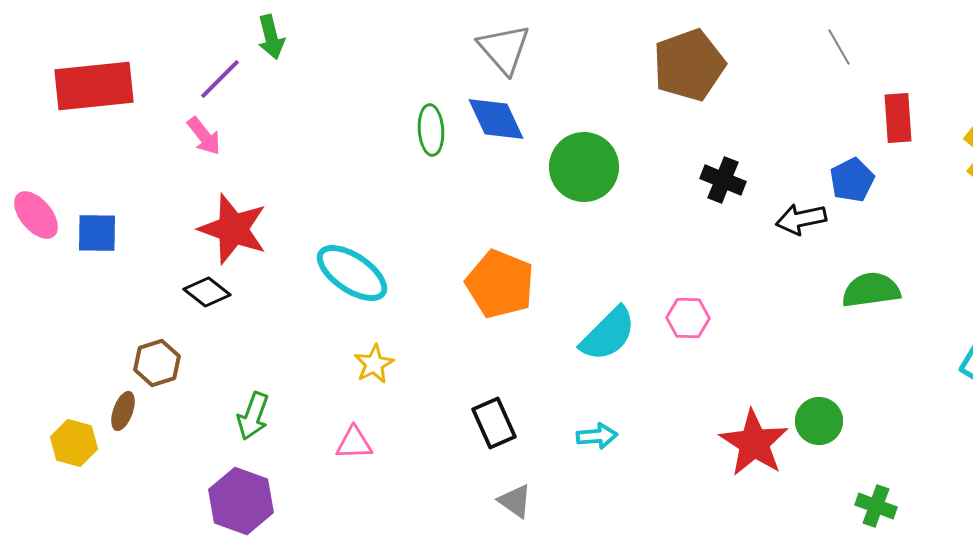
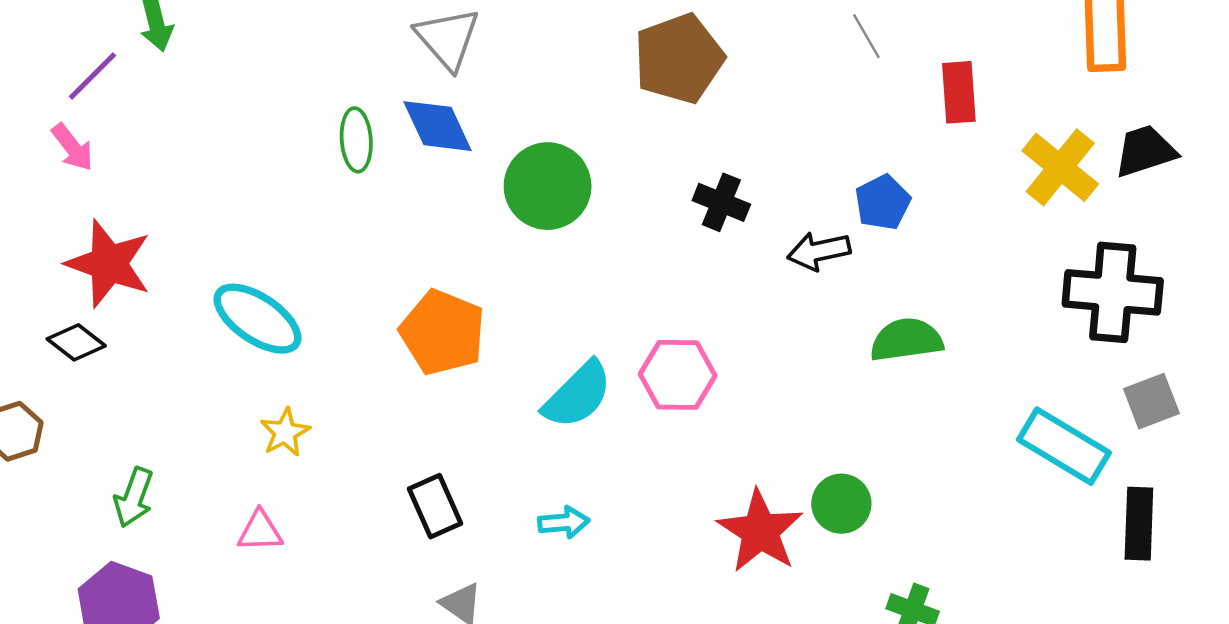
red rectangle: (898, 118) -> (959, 92), moved
pink hexagon: (688, 318) -> (678, 375), size x1.4

